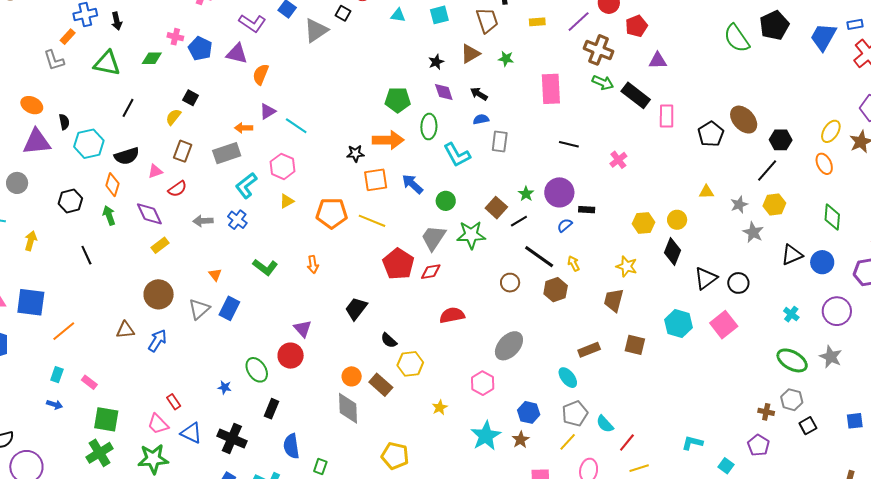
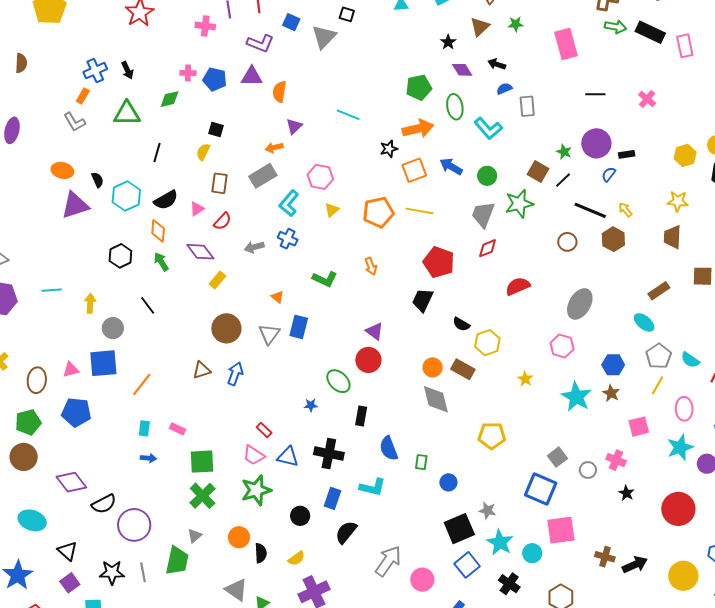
cyan line: (296, 126) -> (348, 115), moved
gray circle: (17, 183) -> (113, 328), moved
red pentagon: (398, 264) -> (439, 262), moved

